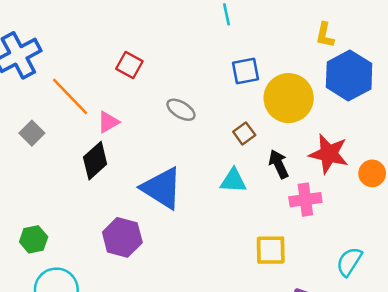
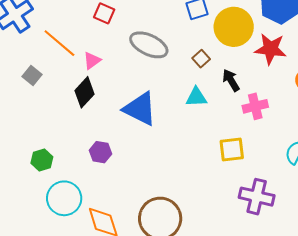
gray ellipse: (181, 110) -> (149, 45), size x1.6
red star: (329, 154) -> (271, 49), moved
purple hexagon: (122, 237) -> (100, 152), moved, size x0.7

